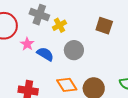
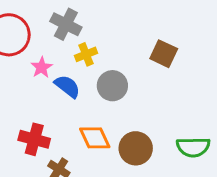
yellow cross: (59, 25) -> (86, 54), moved

